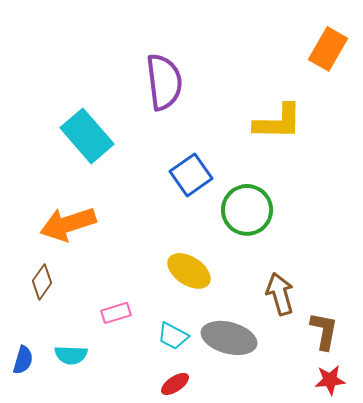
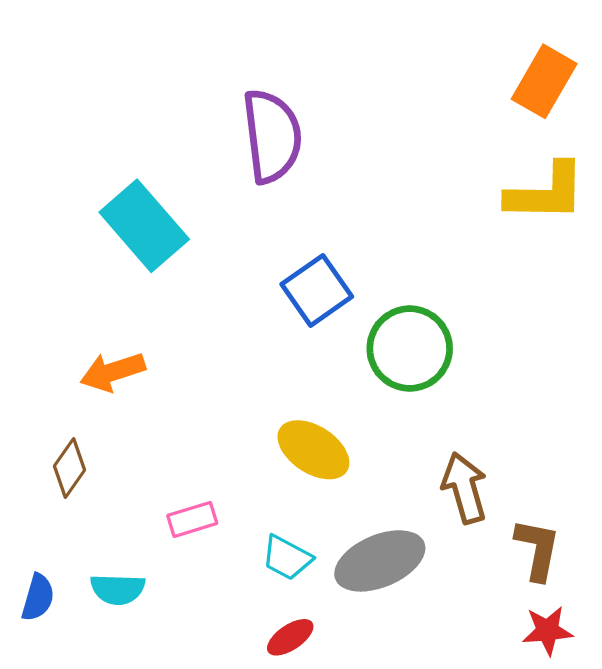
yellow L-shape: (278, 122) -> (546, 193), moved
orange arrow: (68, 224) -> (113, 372), size x0.7
gray ellipse: (229, 338) -> (380, 561), turned -38

